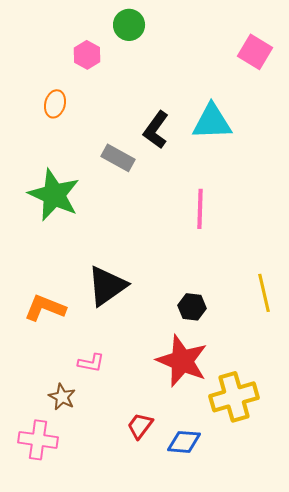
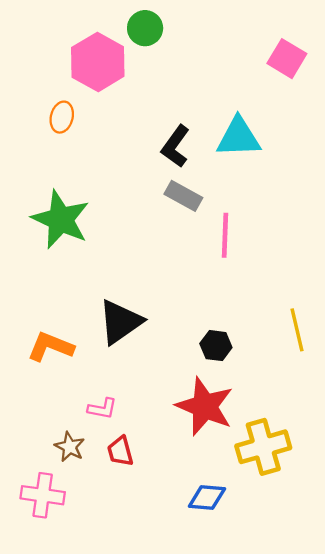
pink hexagon: (87, 55) -> (98, 62), size x1.8
gray rectangle: (118, 158) -> (183, 196), moved
red trapezoid: (140, 426) -> (120, 451), moved, turned -52

